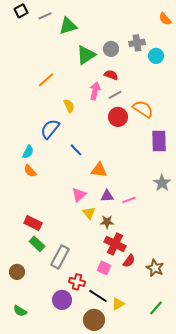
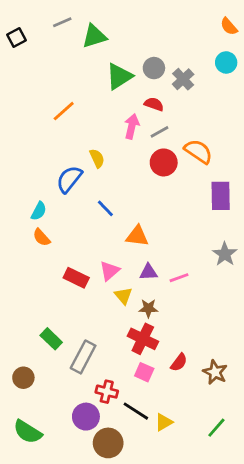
black square: (21, 11) -> (16, 37), moved
gray cross: (137, 43) -> (183, 79), moved, turned -35
cyan circle: (156, 56) -> (226, 62), moved
yellow semicircle: (69, 106) -> (97, 158), moved
red rectangle: (33, 223) -> (76, 278), moved
red cross: (115, 244) -> (143, 339), moved
green semicircle: (20, 311) -> (28, 432), size x1.5
brown circle: (94, 320) -> (108, 443), moved

